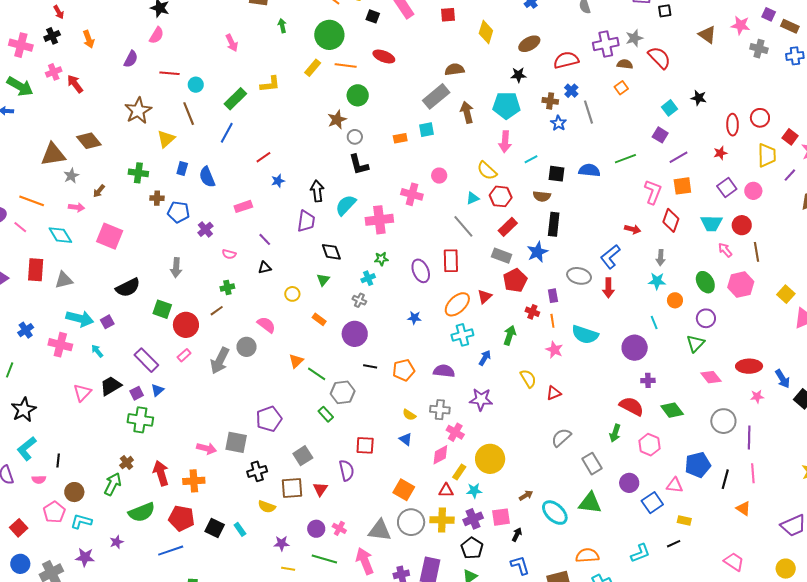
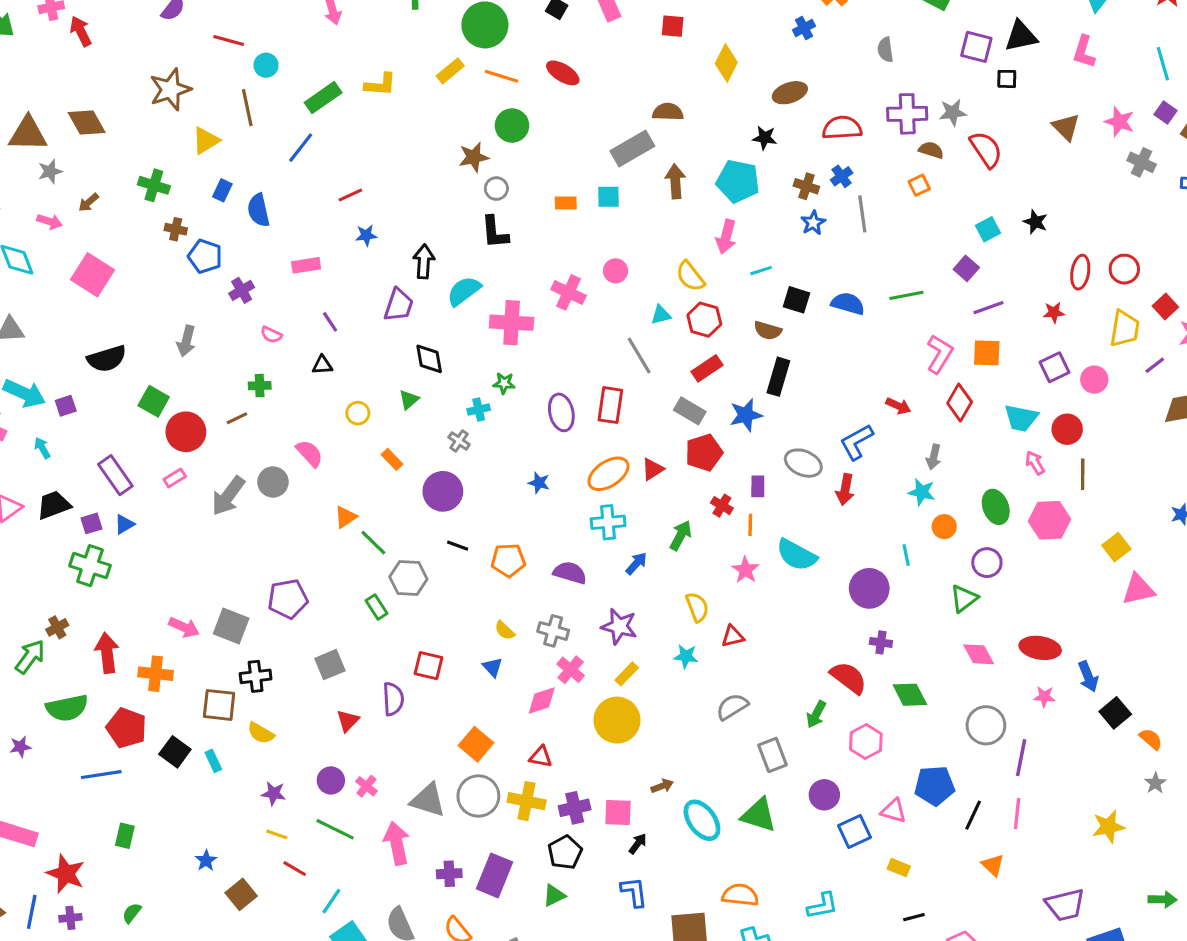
yellow rectangle: (459, 472) -> (627, 674), moved
brown square: (292, 488) -> (219, 705), moved
cyan star: (474, 491) -> (686, 656), moved
black line: (674, 544) -> (914, 917), moved

